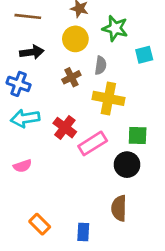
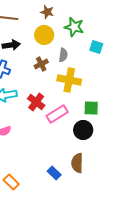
cyan square: (144, 55) -> (96, 47), turned 32
orange rectangle: (40, 224) -> (11, 182), moved
blue rectangle: (83, 232) -> (54, 173), moved, turned -48

